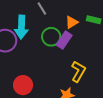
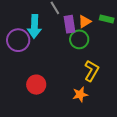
green circle: (51, 37) -> (79, 39), moved
purple rectangle: (64, 40) -> (70, 24), moved, turned -42

